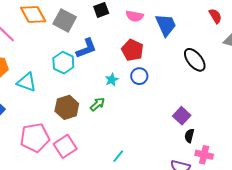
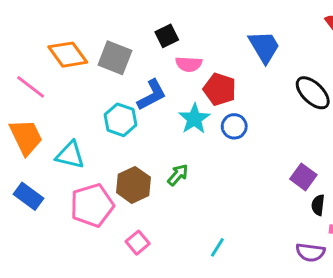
pink semicircle: (135, 16) -> (189, 64), moved
cyan star: (112, 80) -> (194, 119), moved, size x1.5
pink pentagon: (35, 138) -> (92, 205), moved
pink square: (65, 146) -> (138, 243), size x0.7

